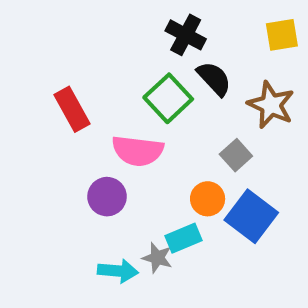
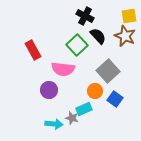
brown star: (271, 105) -> (125, 36), moved
gray square: (236, 155) -> (108, 71), size x1.6
blue square: (251, 216) -> (115, 99), size x0.7

